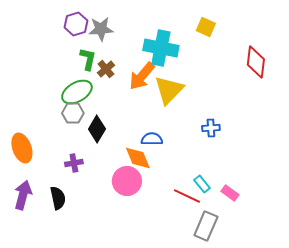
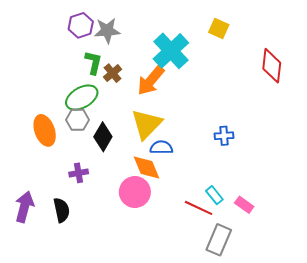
cyan cross: (161, 48) -> (171, 51), turned 36
yellow triangle: (169, 90) -> (147, 124), moved
orange ellipse: (22, 148) -> (45, 130), moved

